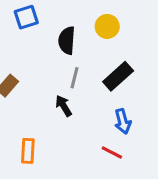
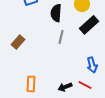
black rectangle: (118, 76) -> (89, 25), moved
black arrow: (64, 106) -> (65, 87), moved, turned -80

